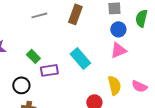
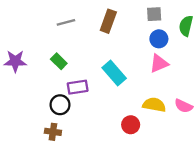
green rectangle: (33, 56) -> (59, 61), moved
black circle: (21, 85) -> (60, 105), moved
yellow semicircle: (114, 85) -> (154, 105), turned -66

